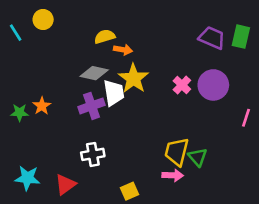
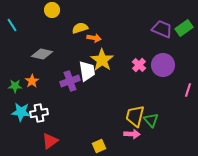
yellow circle: (43, 20) -> (52, 10), moved
green rectangle: (241, 37) -> (184, 28), turned 42
gray diamond: (94, 73) -> (42, 54), moved
white cross: (93, 154) -> (39, 113), moved
cyan star: (27, 178) -> (21, 112), moved

